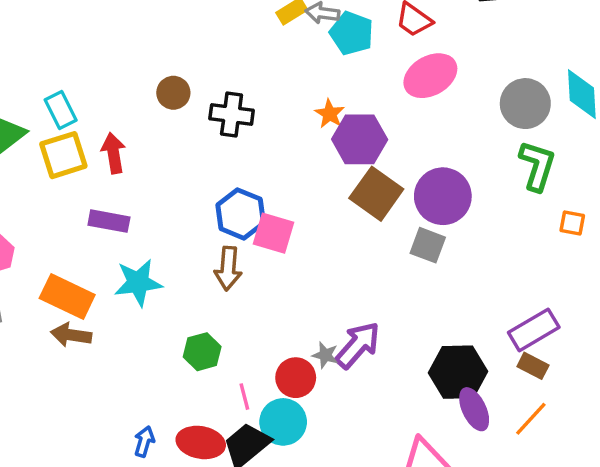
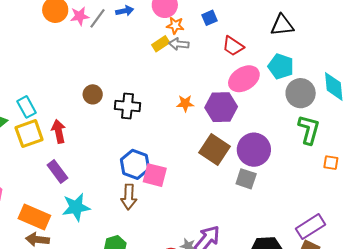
cyan pentagon: (352, 33) -> (281, 66), moved
orange star: (330, 114) -> (185, 103), turned -30
purple hexagon: (360, 139) -> (221, 107), moved
purple rectangle: (109, 221) -> (57, 172), turned 45

